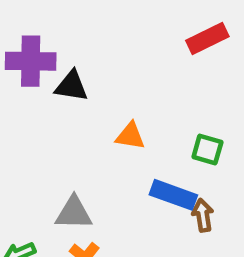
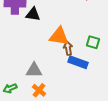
orange triangle: (130, 136) -> (59, 36), size x1.5
brown arrow: (203, 215) -> (68, 48), moved

